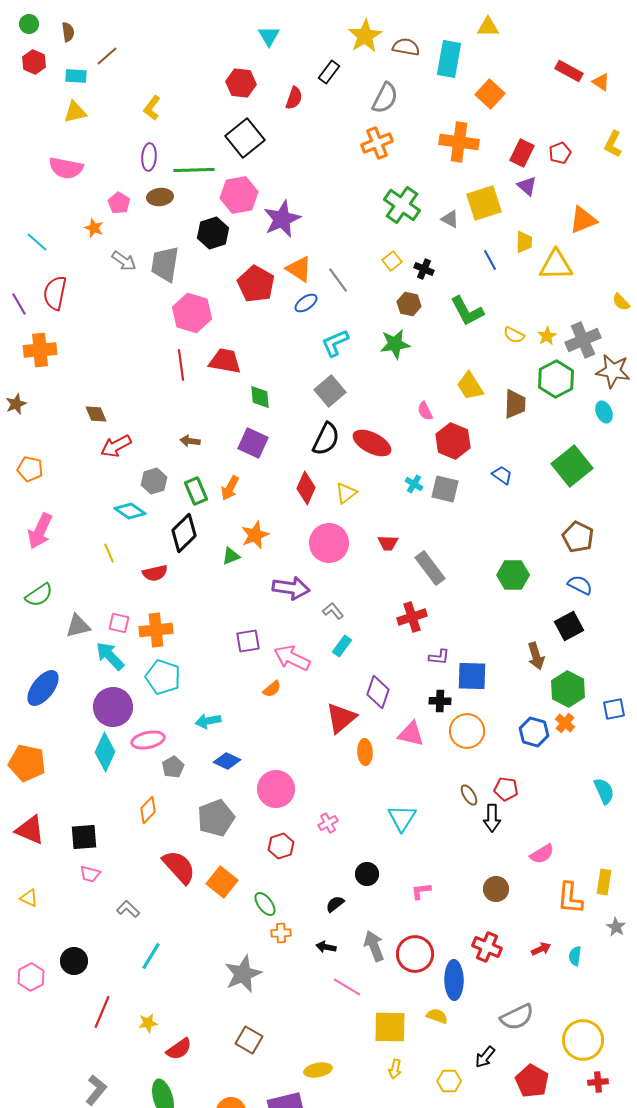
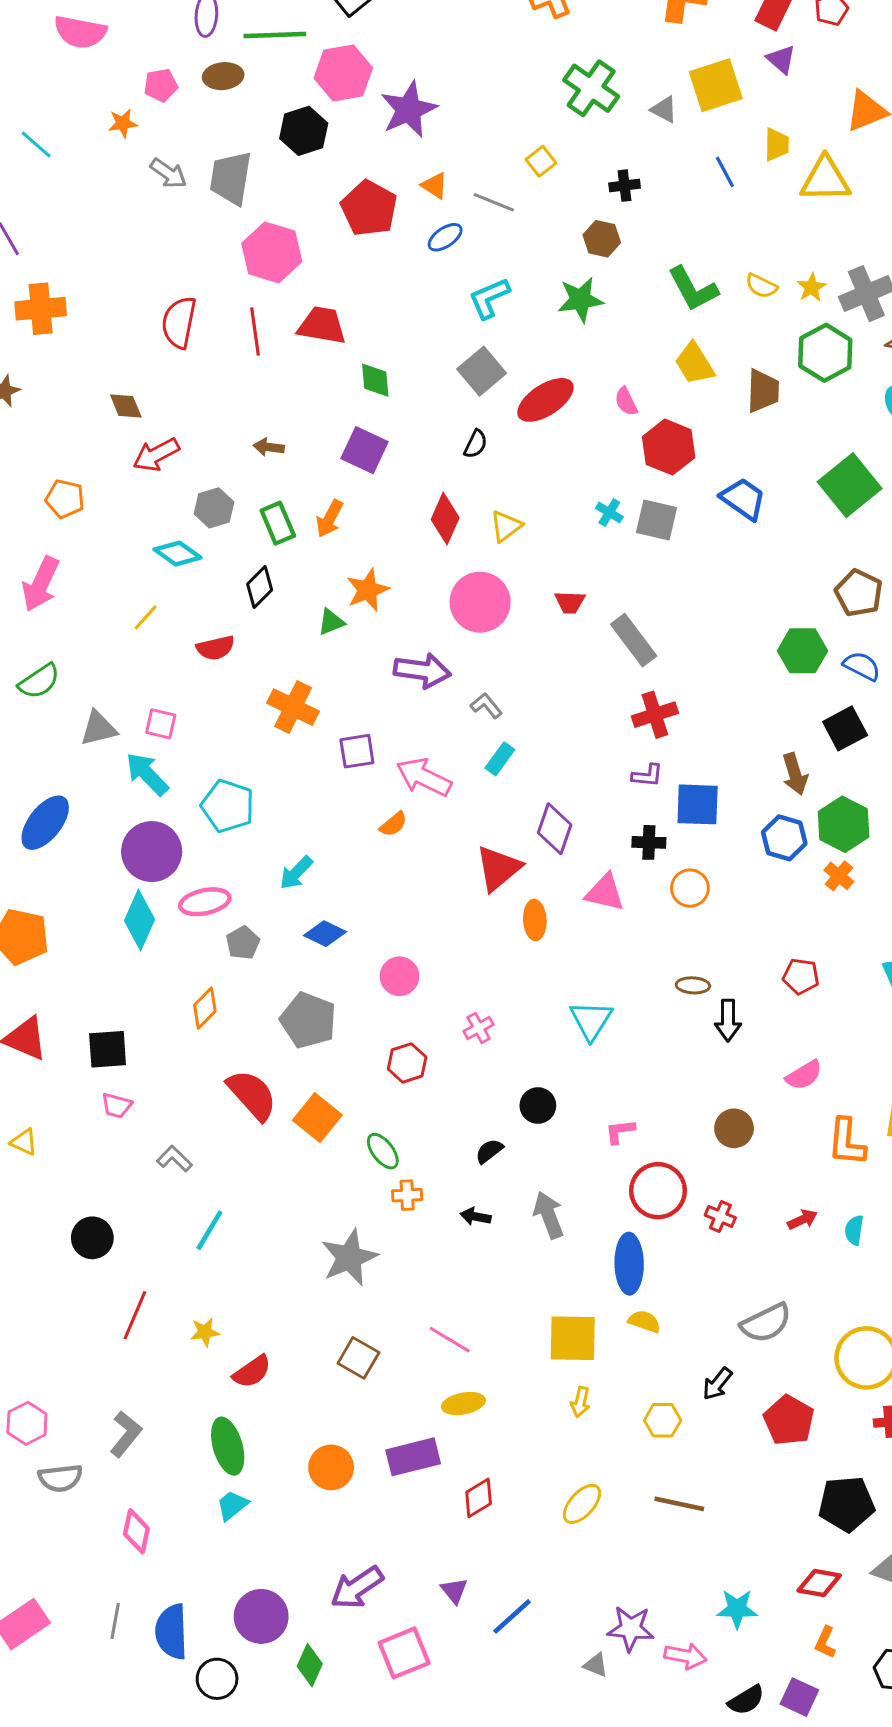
pink pentagon: (119, 203) -> (161, 85), turned 30
orange star: (94, 228) -> (123, 123), turned -30
yellow square: (392, 261) -> (541, 161), moved
orange triangle: (299, 269) -> (434, 186), size x0.7
black cross: (424, 269) -> (625, 186), turned -30
gray line: (338, 280) -> (494, 202), turned -32
red semicircle: (55, 293) -> (179, 322), moved
green L-shape: (467, 311) -> (693, 289), moved
black semicircle: (326, 439) -> (476, 444), size x0.6
red ellipse: (372, 443) -> (545, 400), moved, turned -60
orange pentagon: (30, 469) -> (65, 499), moved
blue trapezoid: (502, 475) -> (743, 499), size x1.5
black diamond: (184, 533) -> (260, 587), size x0.7
yellow line: (109, 553) -> (146, 617), turned 66
green hexagon: (513, 575) -> (802, 651), moved
red cross: (412, 617) -> (655, 715), moved
orange cross: (156, 630) -> (293, 707), moved, turned 32
cyan arrow: (208, 721) -> (296, 873), turned -35
orange circle: (467, 731) -> (690, 888), size x0.7
blue hexagon: (534, 732) -> (784, 838), moved
pink circle: (276, 789) -> (400, 976), size x0.7
red pentagon: (506, 789) -> (801, 976), moved
brown ellipse: (469, 795) -> (693, 985), turned -55
gray pentagon: (216, 818) -> (308, 1020), turned -30
red cross: (487, 947) -> (720, 1217), size x0.7
red circle: (415, 954) -> (658, 1191), moved
pink hexagon: (31, 977) -> (27, 1423), moved
blue ellipse: (454, 980) -> (629, 1264), moved
pink line: (347, 987) -> (450, 1340), moved

